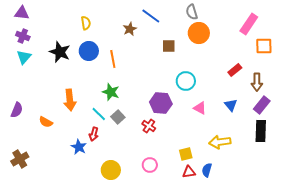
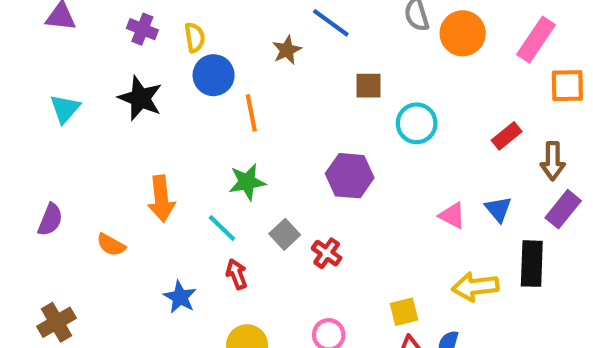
orange circle: (199, 33) -> (463, 33), moved
purple cross: (23, 36) -> (142, 29), moved
blue circle: (89, 51) -> (214, 75), moved
cyan circle: (186, 81) -> (417, 123), moved
green star: (111, 92) -> (247, 182), turned -30
purple hexagon: (161, 103) -> (350, 176), moved
pink triangle: (200, 108) -> (452, 215), moved
gray square: (118, 117) -> (285, 234), moved
black rectangle: (261, 131) -> (532, 264), moved
red arrow: (94, 134) -> (237, 274), moved, turned 144

